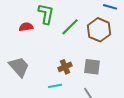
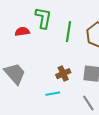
green line: (70, 27) -> (68, 32), turned -36

